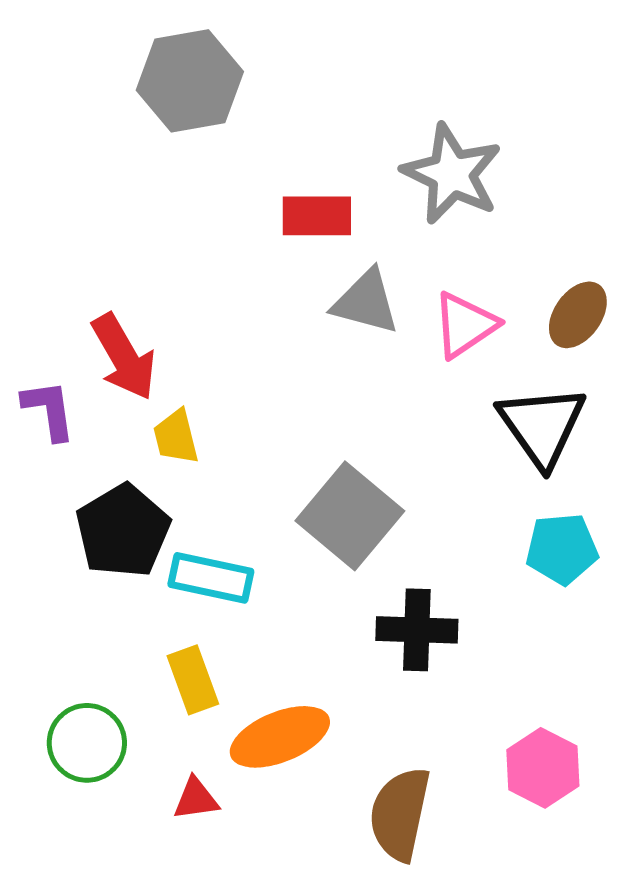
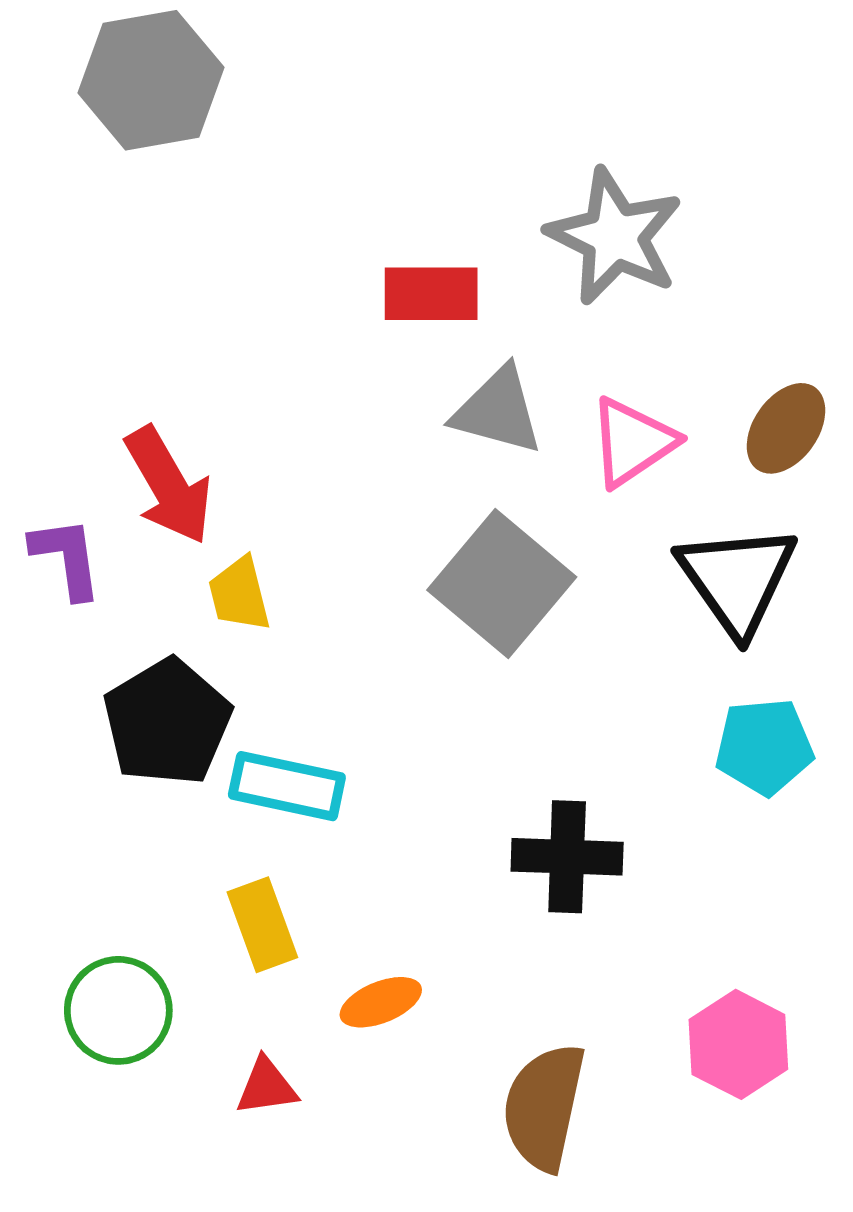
gray hexagon: (190, 81) -> (151, 80), moved
gray square: (350, 516) -> (502, 583), moved
orange ellipse: (280, 737) -> (381, 1002), size x0.6

